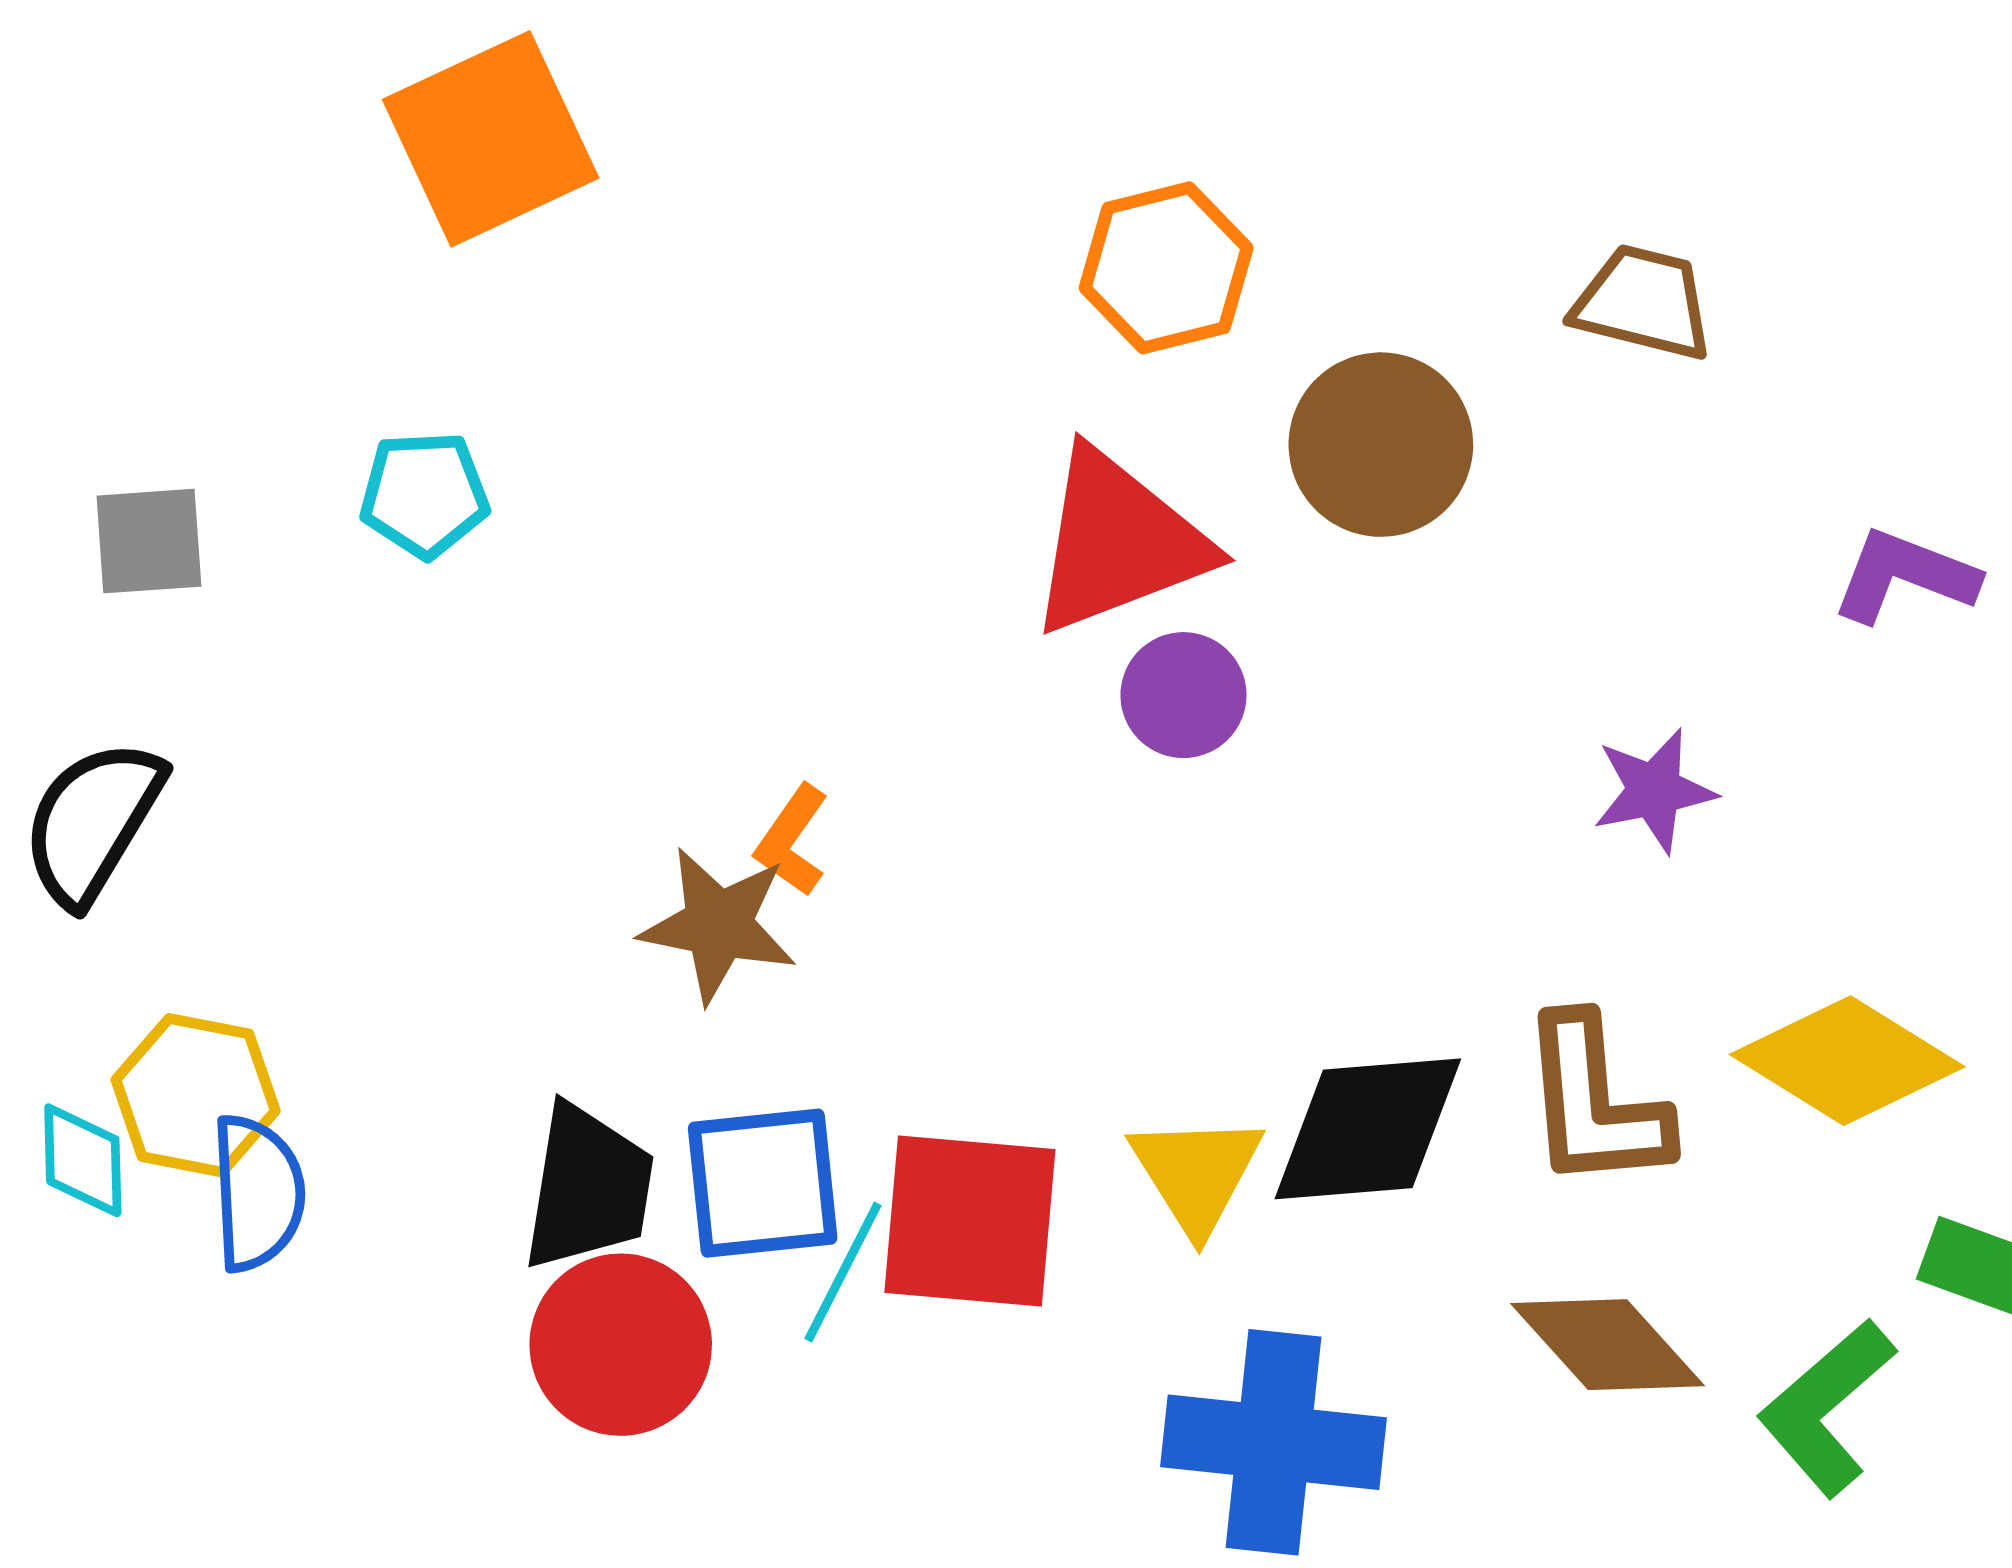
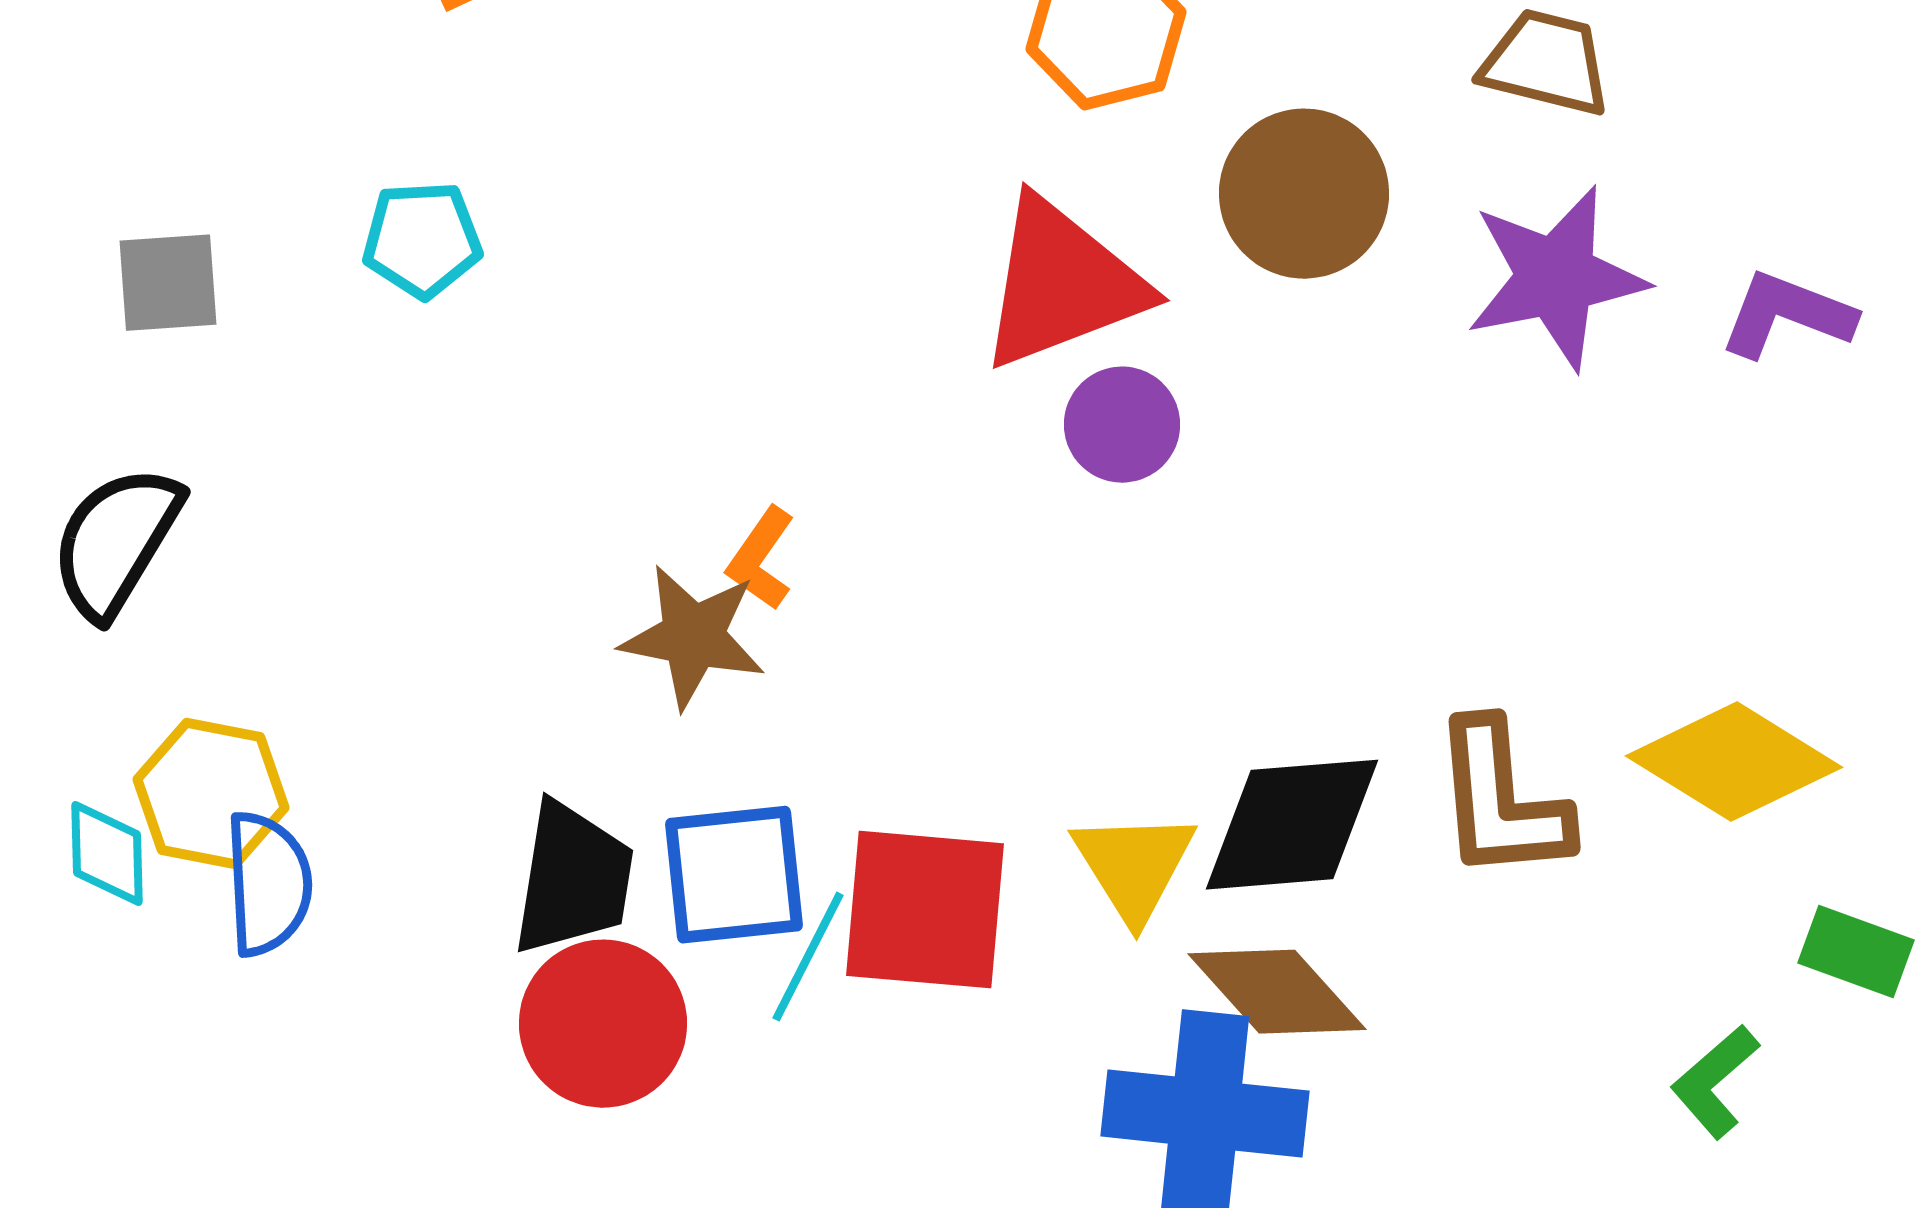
purple star: (1654, 791) -> (1556, 278), moved, size x1.6
brown diamond: (1607, 1345) -> (1277, 992), moved
green L-shape: (1827, 1408) -> (1715, 1082), size x0.7

